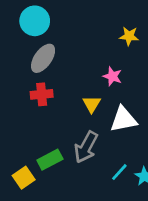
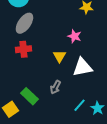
gray arrow: (86, 147) -> (55, 87), size x0.6
green rectangle: (50, 160) -> (29, 96), turned 72

